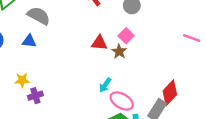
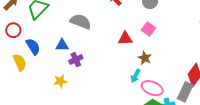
gray semicircle: (39, 16) -> (81, 22), moved
brown star: (119, 51) -> (145, 58), moved
purple cross: (35, 96) -> (76, 60), moved

